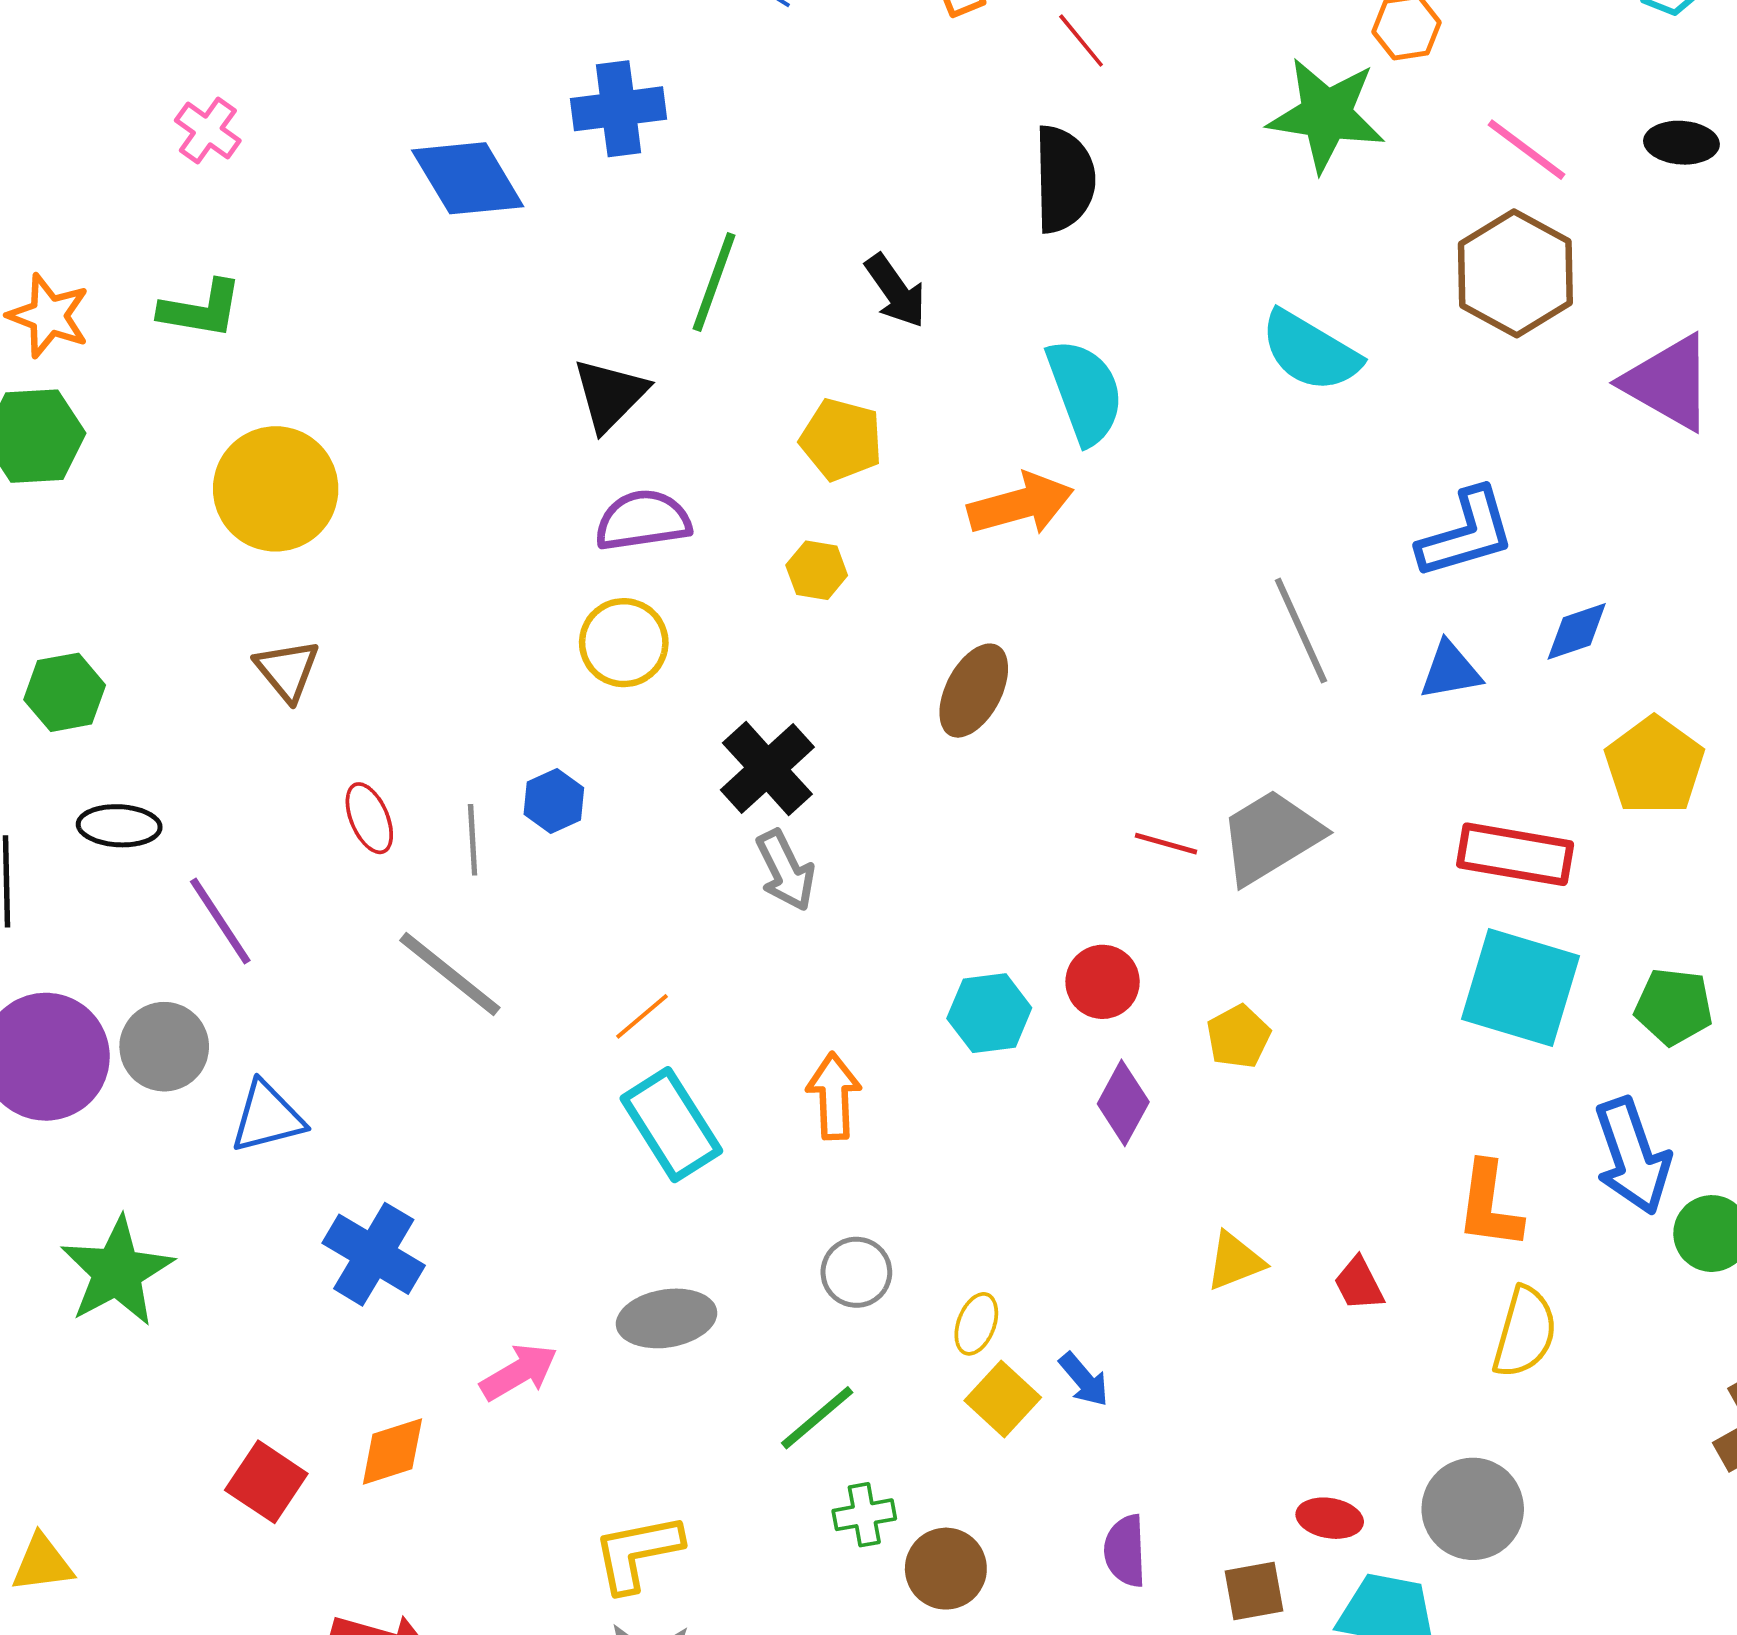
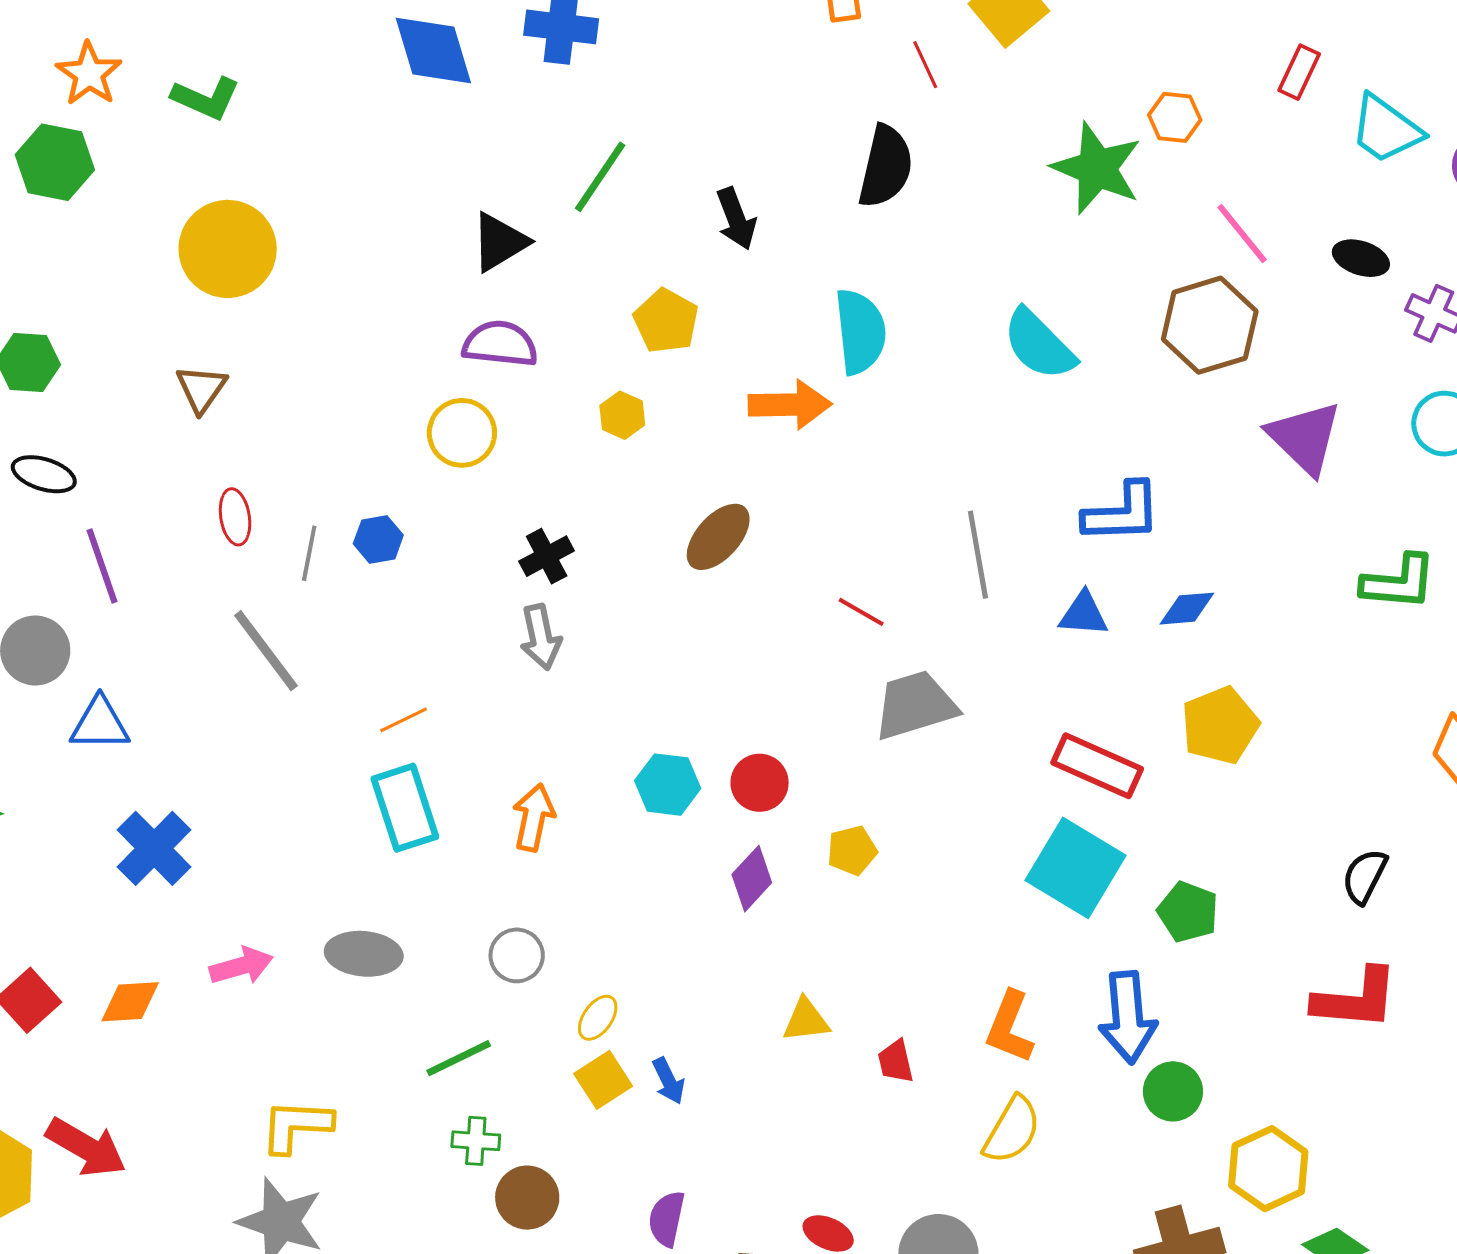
black cross: (767, 768) -> (547, 556), size x0.7
red line: (1166, 844) -> (861, 612), moved

